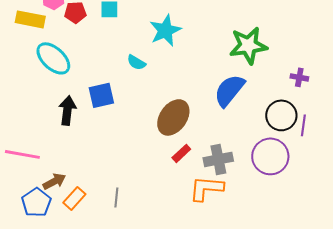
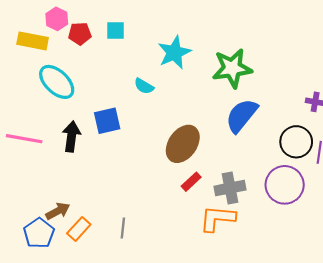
green star: (248, 45) -> (232, 68), moved
pink line: (22, 154) -> (24, 139), moved

